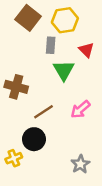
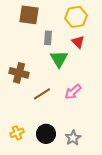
brown square: (28, 18) -> (29, 15), turned -30
yellow hexagon: (65, 20) -> (76, 17), moved
black circle: (34, 139) -> (46, 134), moved

